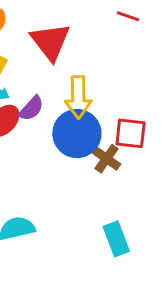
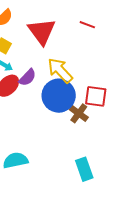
red line: (128, 16) -> (87, 25), moved
yellow arrow: (78, 97) -> (60, 70), turned 136

